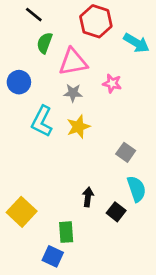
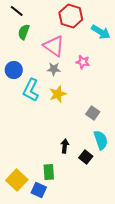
black line: (34, 15) -> (17, 11), moved
green semicircle: (45, 43) -> (24, 32), moved
pink triangle: (73, 62) -> (54, 46), turned 45
blue circle: (19, 82) -> (14, 70), moved
yellow square: (22, 212) -> (17, 180), moved

